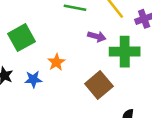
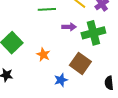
blue star: (33, 79) -> (61, 80), moved

